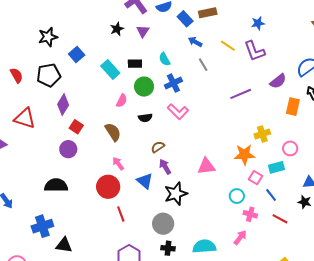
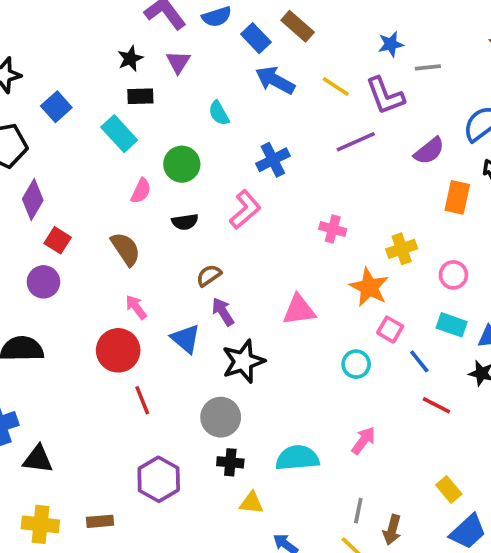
brown rectangle: (208, 13) -> (298, 26), turned 54
blue arrow: (195, 42) -> (275, 80), size x1.5
black rectangle: (135, 64) -> (140, 96), moved
gray line: (203, 65) -> (428, 67), moved, turned -64
blue cross: (173, 83) -> (273, 160), moved
purple line: (241, 94) -> (356, 142), moved
pink L-shape: (178, 112) -> (245, 210), turned -85
orange star: (244, 155) -> (369, 287), turned 30
cyan rectangle: (276, 167) -> (452, 325), moved, turned 35
pink cross: (250, 214) -> (333, 229), moved

